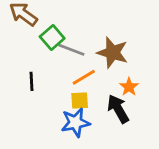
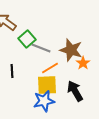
orange star: (129, 87) -> (83, 63), moved
yellow square: (80, 101) -> (47, 85), size x1.5

